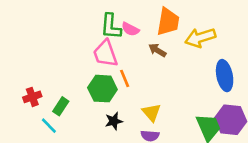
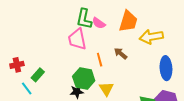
brown arrow: (157, 50) -> (121, 54), moved
orange line: (125, 78) -> (100, 60), moved
green hexagon: (102, 89) -> (84, 78), moved

